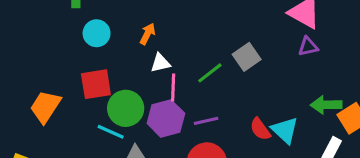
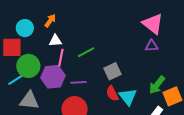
cyan circle: (97, 33) -> (25, 28), moved
gray square: (247, 57) -> (112, 71), moved
green arrow: (326, 105) -> (157, 85), turned -60
cyan line: (111, 132) -> (16, 79), turned -66

